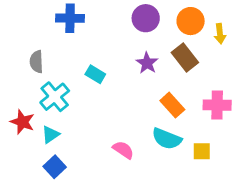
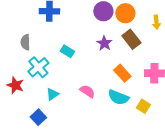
orange circle: (191, 21) -> (125, 13), moved
cyan triangle: (50, 134) -> (52, 94), moved
pink semicircle: (123, 150) -> (87, 91), moved
yellow square: (202, 151) -> (143, 106), turned 32

